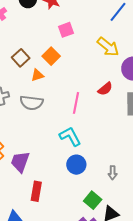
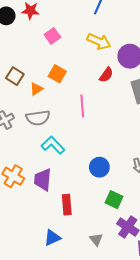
orange square: (51, 56) -> (57, 74), moved
red semicircle: (105, 89) -> (106, 75), moved
cyan L-shape: (70, 136) -> (53, 145), moved
green square: (93, 200) -> (114, 200), moved

